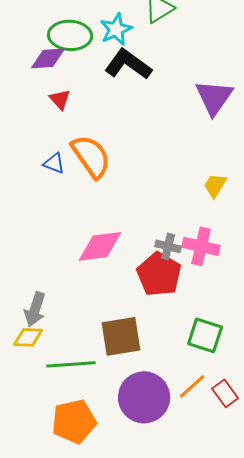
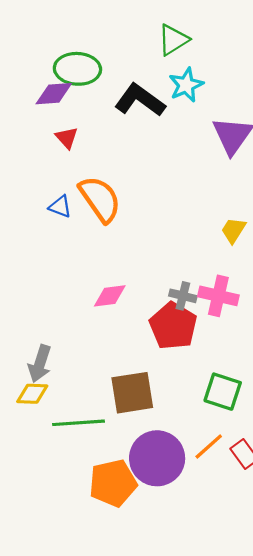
cyan star: (116, 29) -> (186, 85), moved
pink diamond: (100, 246) -> (110, 296), size x0.7
orange pentagon: (74, 421) -> (113, 483), moved

